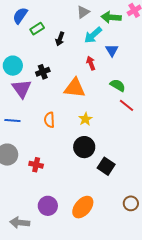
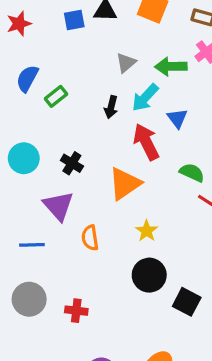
black arrow: (60, 39) -> (111, 107), moved
red arrow: (91, 63) -> (146, 142), size x1.6
black cross: (43, 72) -> (72, 163), turned -32
orange triangle: (75, 88) -> (125, 184), turned -35
purple triangle: (22, 89) -> (58, 206), moved

